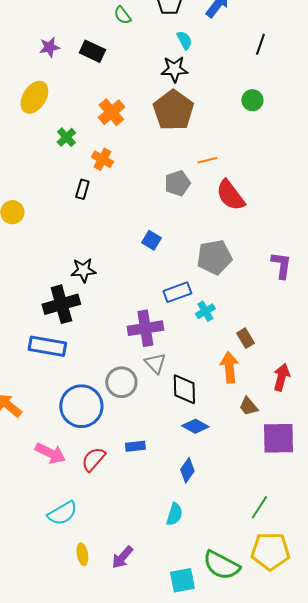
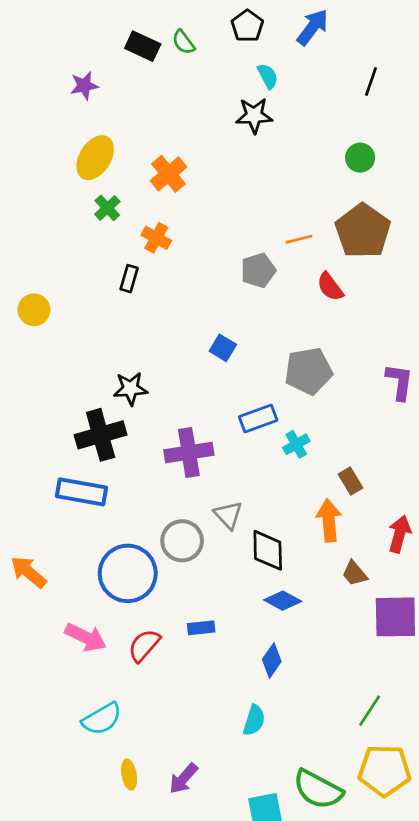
black rectangle: (92, 51) -> (143, 46), moved
yellow ellipse: (34, 97) -> (95, 158), moved
brown pentagon: (173, 110) -> (363, 231), moved
red semicircle: (230, 195) -> (330, 287), size x0.7
purple cross: (145, 328) -> (189, 452), moved

